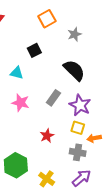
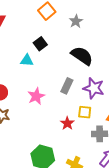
cyan triangle: (17, 73) -> (27, 60), moved
pink star: (21, 103) -> (36, 96), turned -30
yellow square: (78, 128) -> (85, 112), moved

